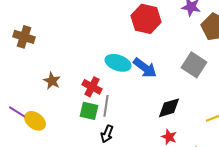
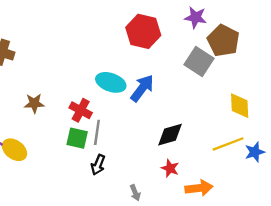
gray square: (194, 65) -> (199, 62), moved
blue arrow: (145, 68) -> (142, 88), turned -90
brown star: (52, 81) -> (34, 103), turned -30

